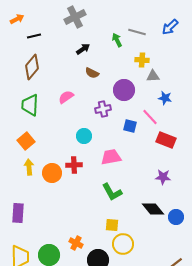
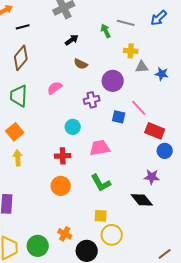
blue star: (165, 98) -> (162, 74), moved
orange circle: (52, 173) -> (61, 186), moved
purple star: (163, 177) -> (152, 177), moved
blue circle: (176, 217) -> (165, 151), moved

